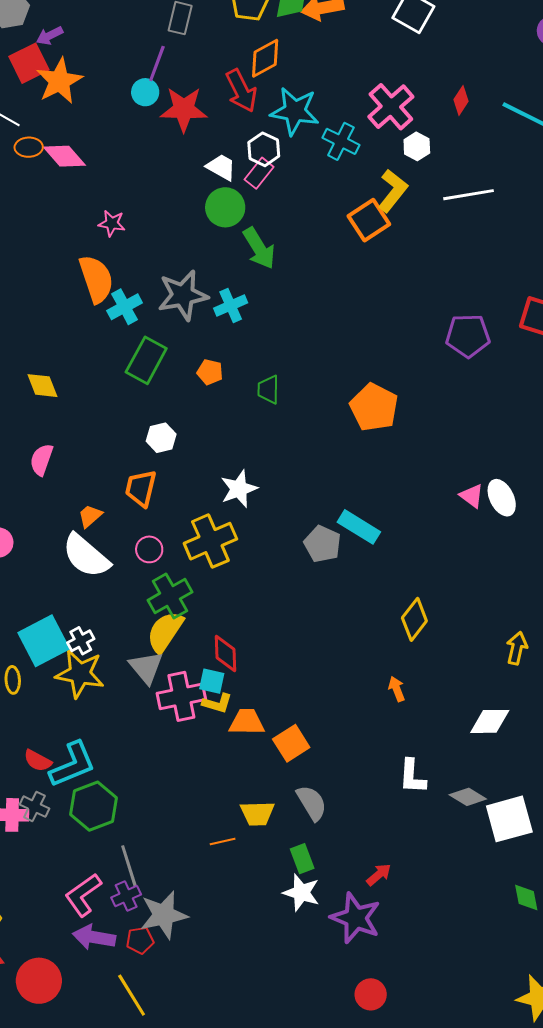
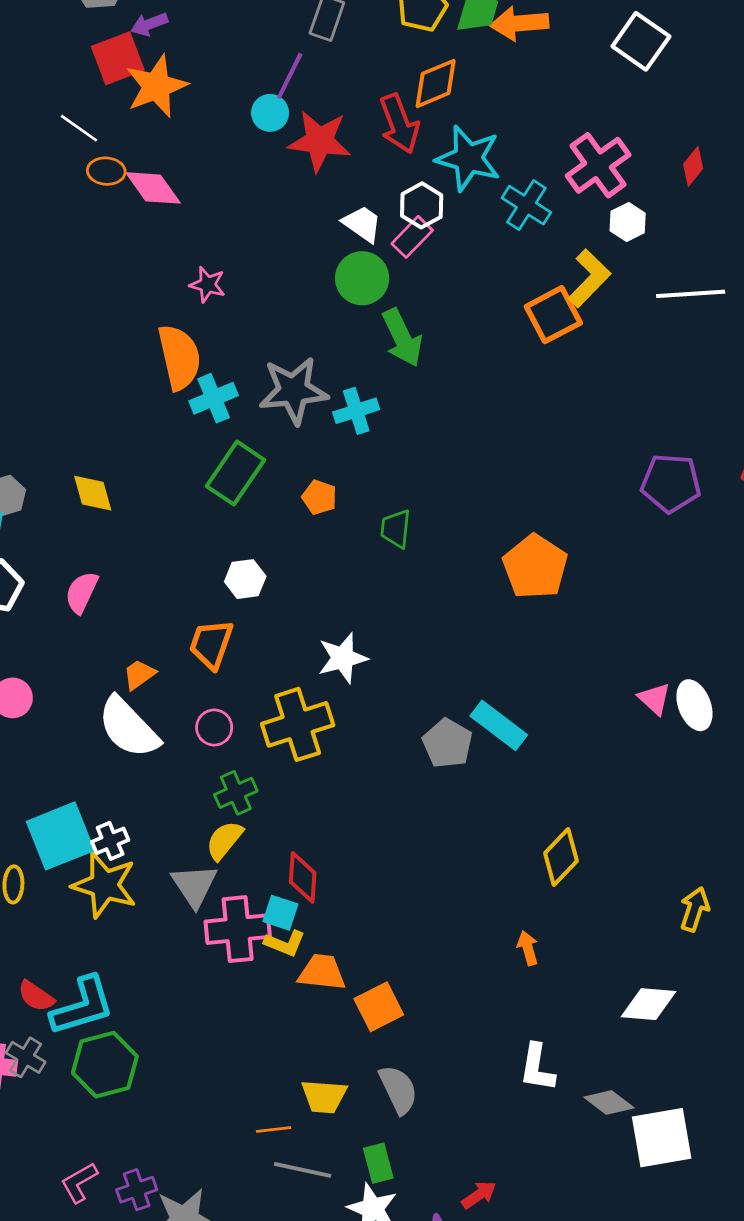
green cross: (170, 596) -> (236, 793), size x0.7
yellow semicircle: (165, 632) -> (224, 840), size x0.7
gray line: (129, 866) -> (302, 1170), moved, turned -66
pink L-shape: (83, 895) -> (79, 1182), size x0.7

